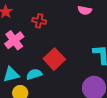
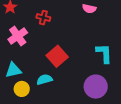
cyan semicircle: (34, 74) -> (45, 80), moved

